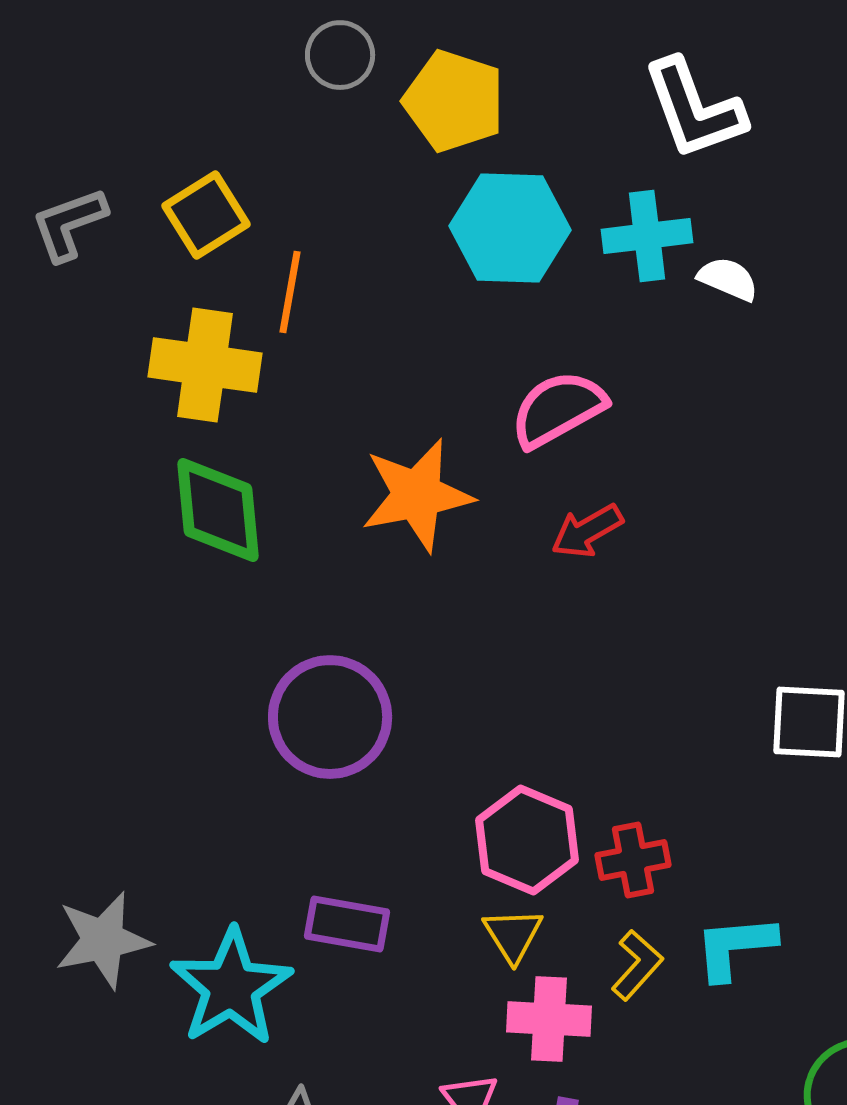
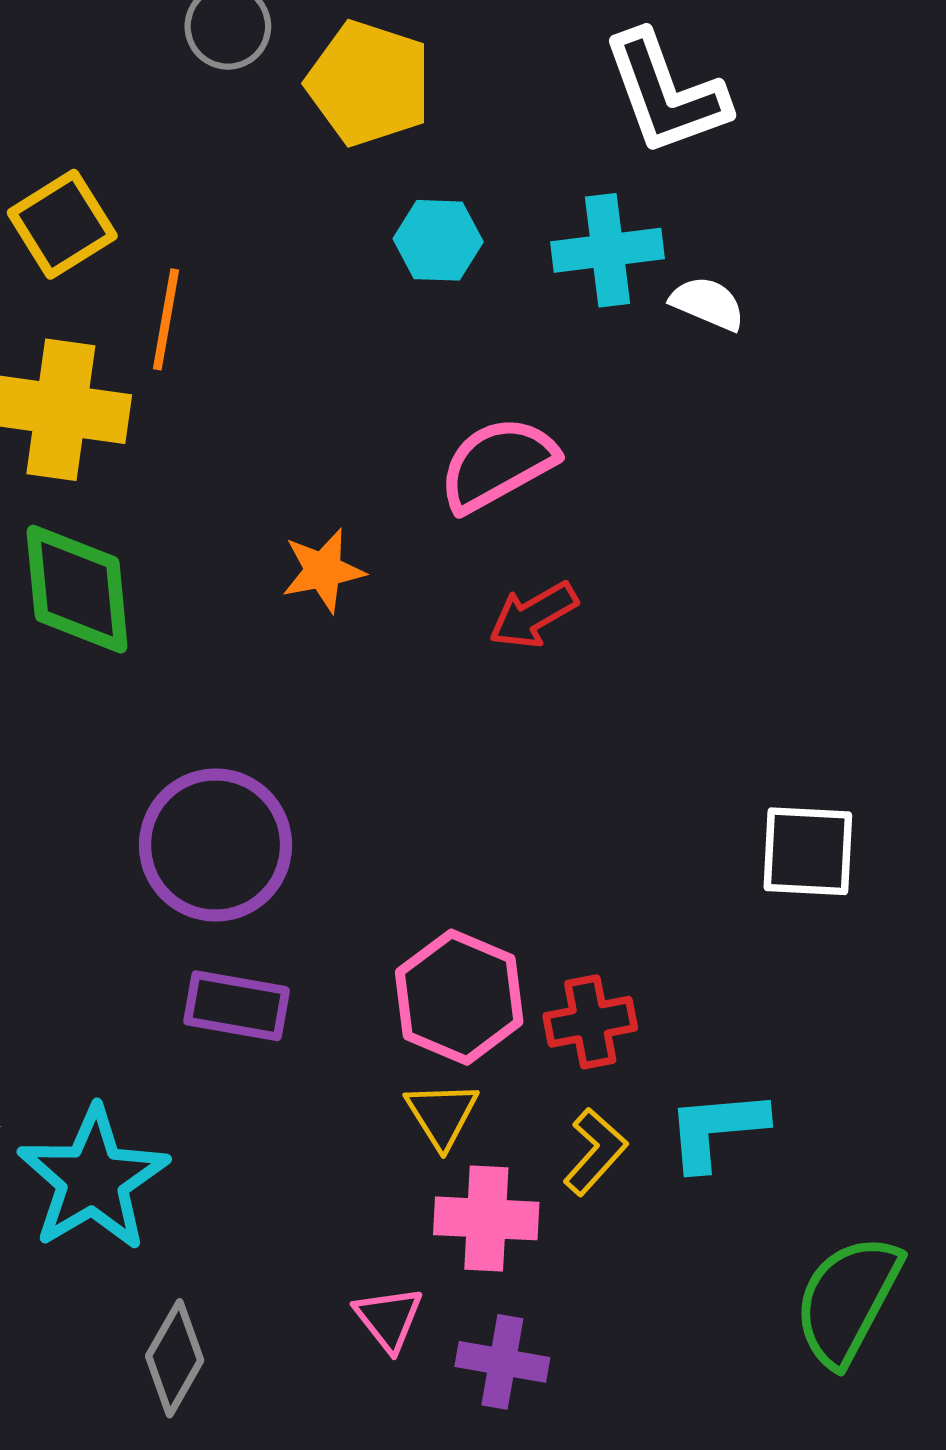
cyan hexagon: (510, 228) -> (438, 240), size x0.6
orange star: (417, 495) -> (323, 570), size x0.6
purple rectangle: (347, 924) -> (237, 1006), moved

